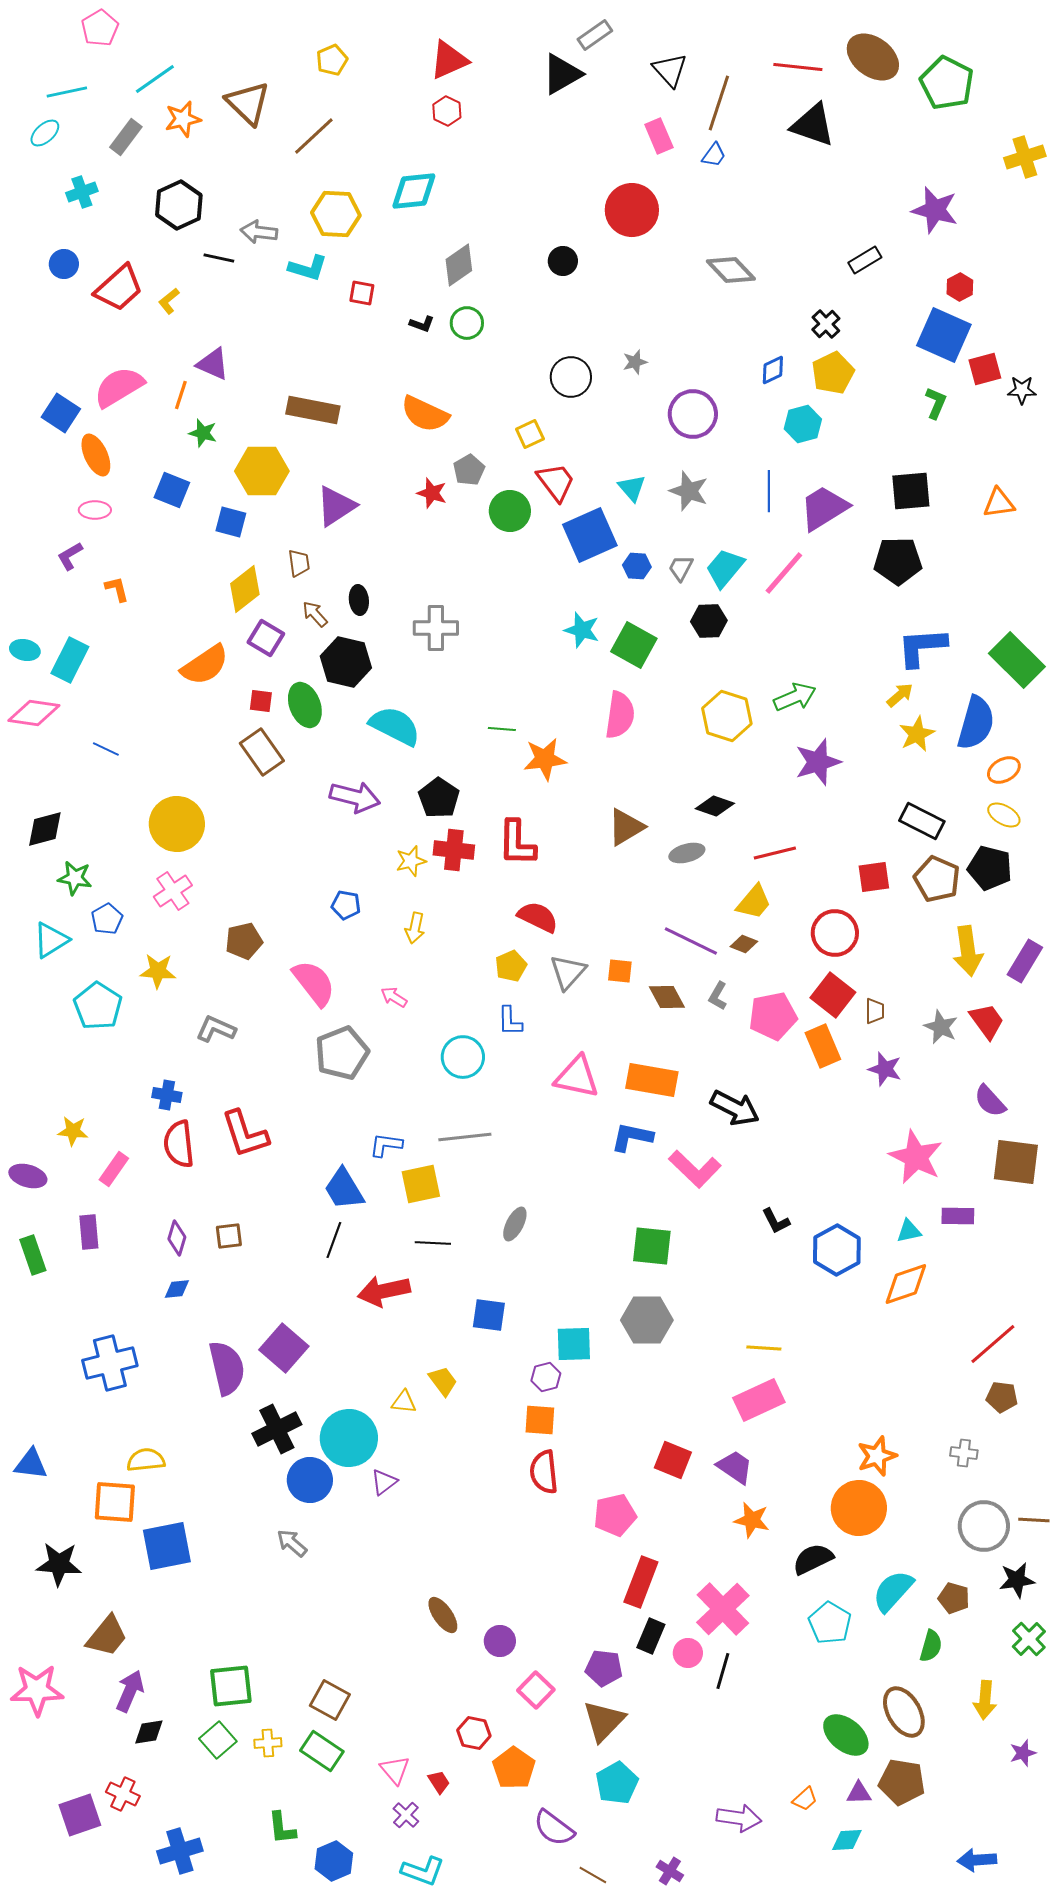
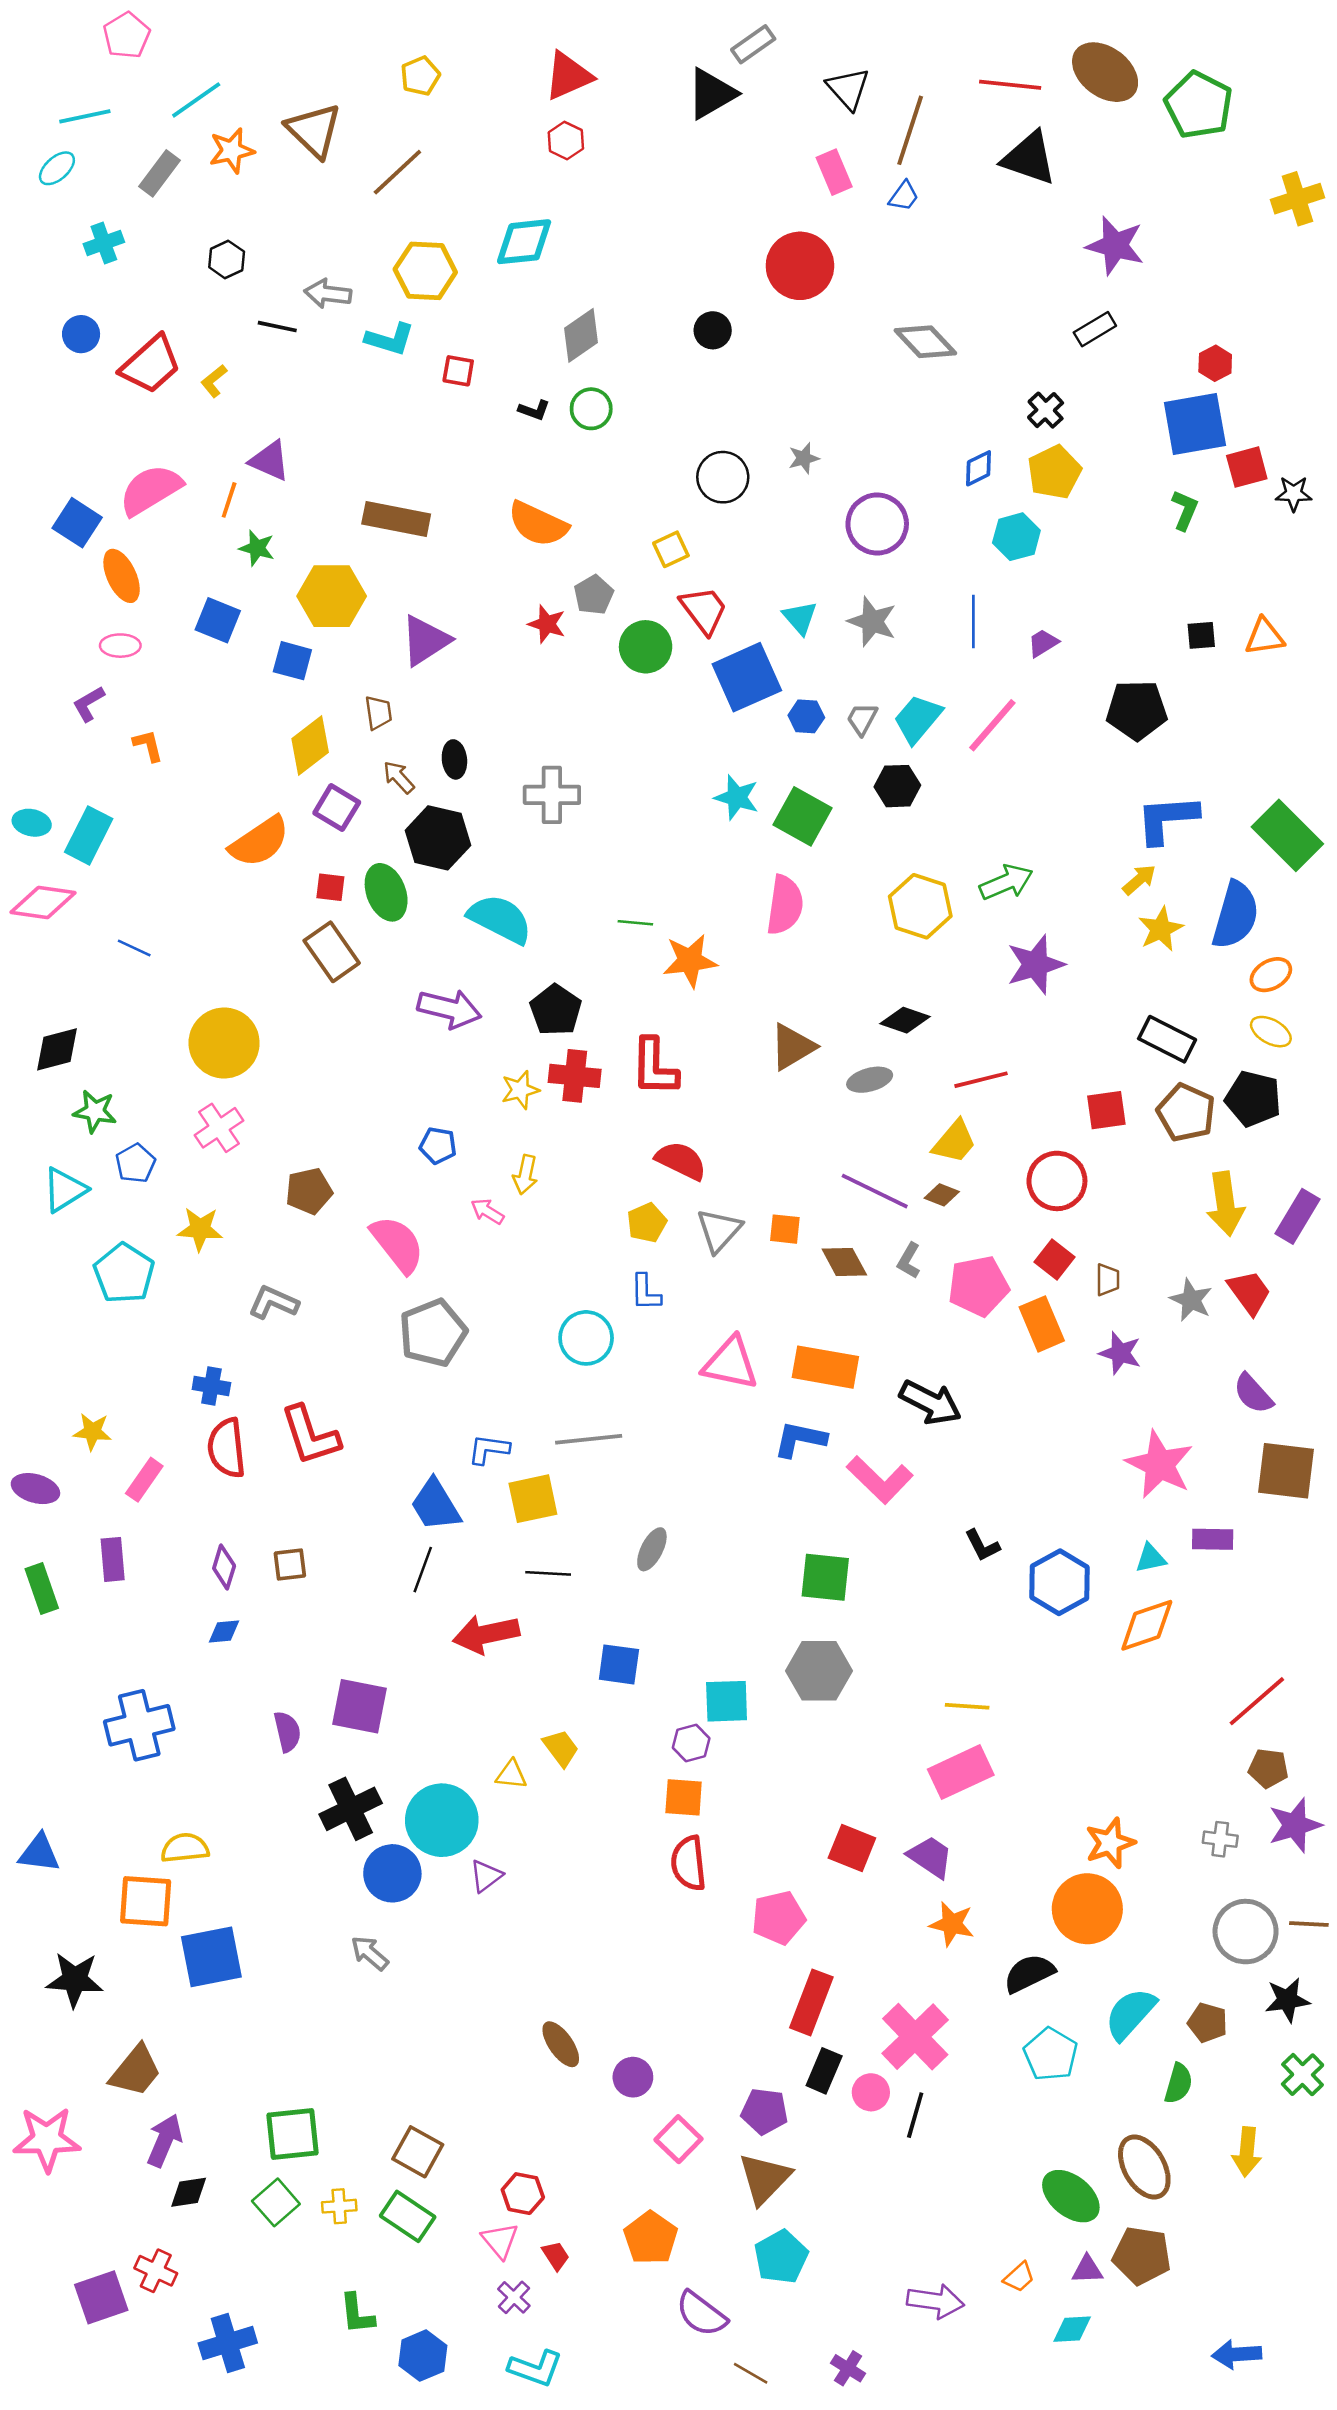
black hexagon: (179, 205) -> (227, 259), size x0.6
purple star: (935, 210) -> (1115, 246), moved
blue square: (944, 335) -> (1195, 424), turned -34
black square: (911, 491) -> (1201, 635), moved, size x0.6
purple trapezoid: (824, 508) -> (1043, 643), size x0.5
red square: (833, 995) -> (1054, 1259), size x0.7
pink arrow: (394, 997) -> (487, 1211), moved
purple square: (284, 1348) -> (359, 1706), turned -30
purple semicircle: (227, 1368) -> (287, 1732), size x0.6
red hexagon: (474, 1733) -> (523, 2194), moved
purple star: (1023, 1753) -> (1295, 1825), moved, size x1.6

